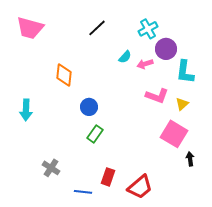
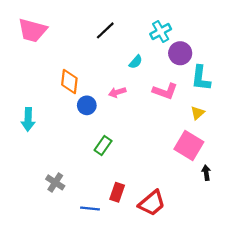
pink arrow: (145, 64) -> (117, 92), moved
pink L-shape: (157, 96) -> (165, 91), moved
blue circle: (89, 107) -> (87, 105), moved

